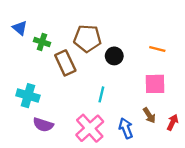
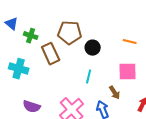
cyan line: (101, 94) -> (89, 77), moved
cyan cross: (28, 96) -> (19, 69), moved
brown arrow: (149, 115) -> (115, 93), moved

